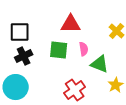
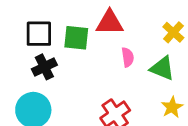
green square: (59, 50) -> (76, 38), moved
green triangle: (100, 64) -> (162, 68), moved

